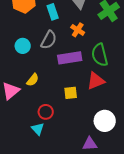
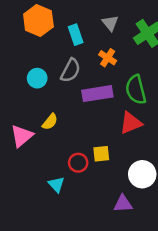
yellow square: (71, 93) -> (101, 154), moved
red circle: (46, 112) -> (78, 163), moved

